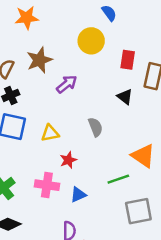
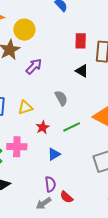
yellow circle: (91, 41) -> (24, 30), moved
green line: (118, 179) -> (72, 127), moved
pink cross: (47, 185) -> (17, 147), moved

